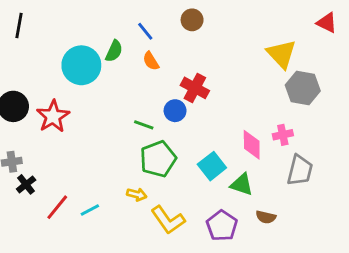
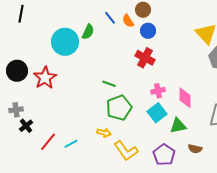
orange semicircle: (151, 61) -> (128, 21), moved
blue circle: (175, 111) -> (148, 31), moved
pink cross: (283, 135) -> (158, 91), moved
green triangle: (242, 184) -> (178, 126), turned -30

